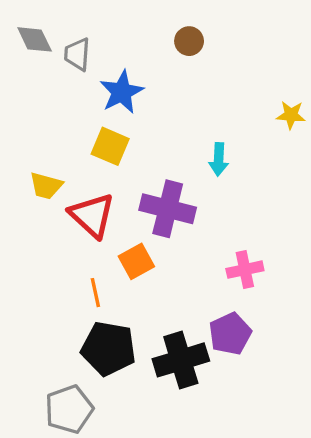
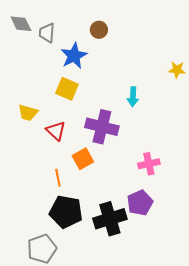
brown circle: (189, 41) -> (99, 30), moved
red triangle: (92, 215) -> (56, 131), size x0.7

